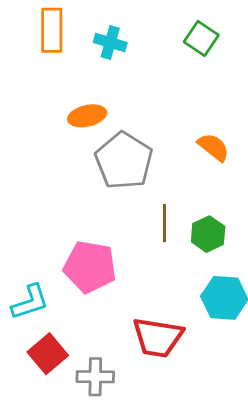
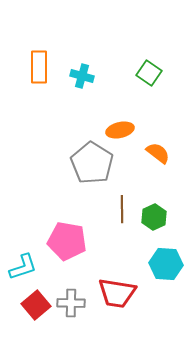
orange ellipse: (87, 116) -> (120, 130), moved
gray cross: (95, 377) -> (71, 303), moved

